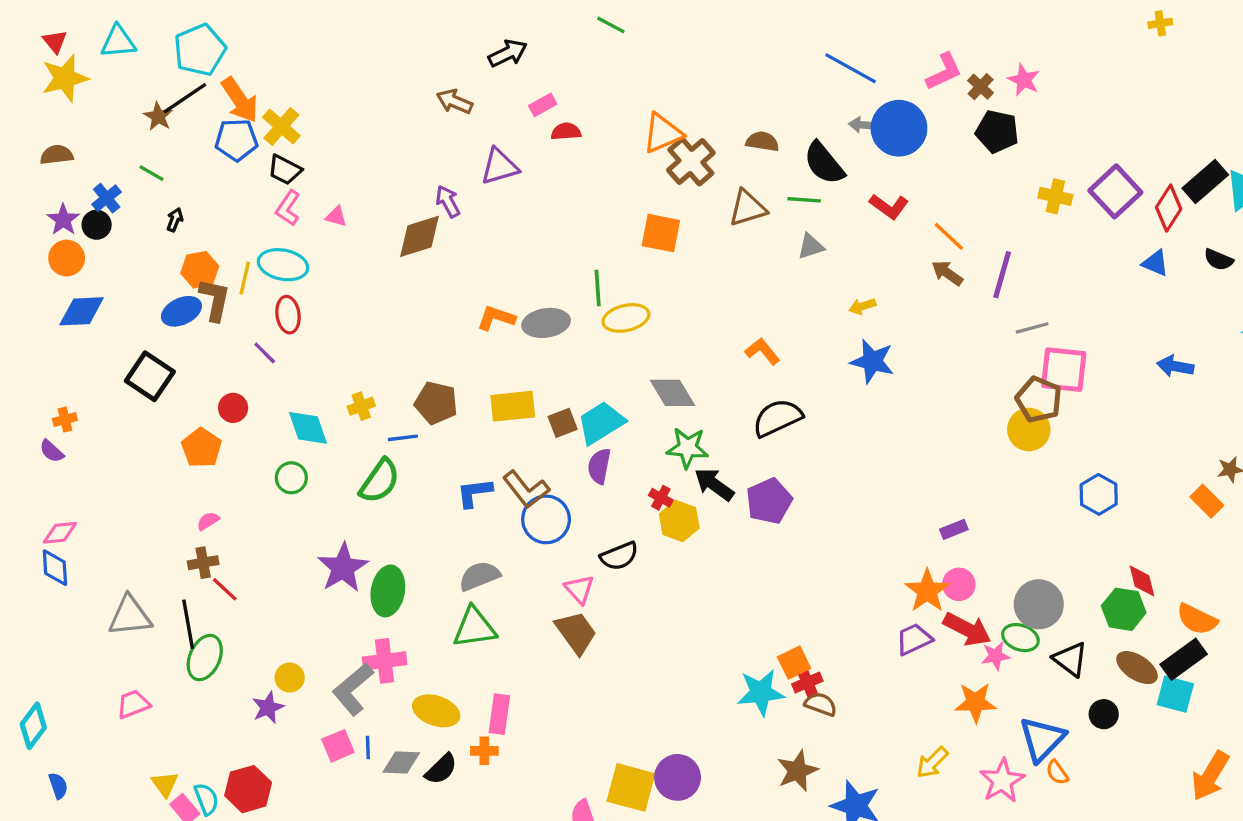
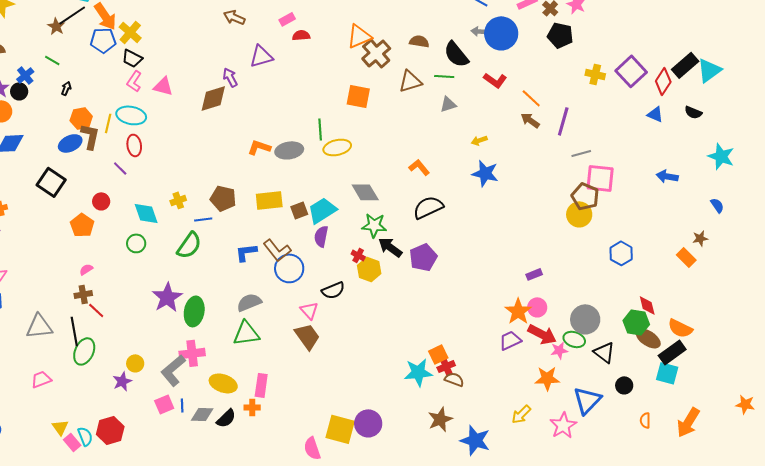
pink triangle: (336, 216) -> (163, 86), size x1.5
brown ellipse: (1137, 668) -> (648, 338), moved
orange semicircle: (1057, 772) -> (645, 420), moved, turned 35

